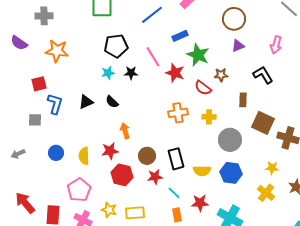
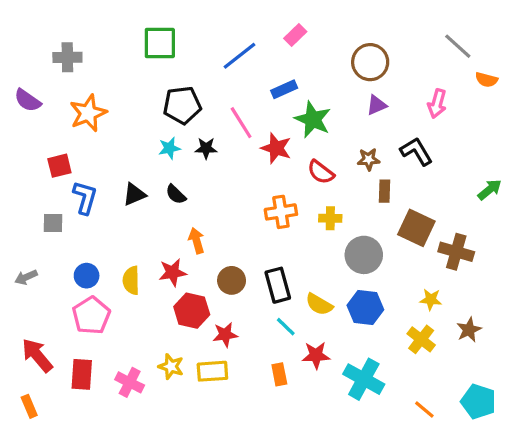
orange star: (57, 51) -> (88, 113), turned -30
brown star: (221, 75) -> (369, 159), moved
yellow semicircle: (202, 171) -> (319, 304), turned 30
red star: (155, 177) -> (225, 335), moved
pink pentagon: (79, 190) -> (91, 315), moved
cyan line: (174, 193) -> (286, 327), moved

